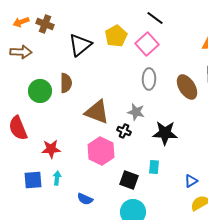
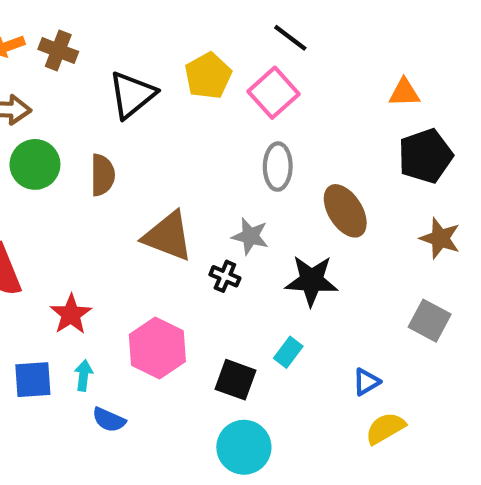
brown ellipse: (187, 87) -> (345, 211), moved
green circle: (40, 91) -> (35, 164), moved
red star: (51, 149) -> (71, 314), turned -30
pink hexagon: (101, 151) -> (157, 348), moved
cyan rectangle: (154, 167) -> (288, 352), turned 32
blue semicircle: (85, 199) -> (109, 420), moved

